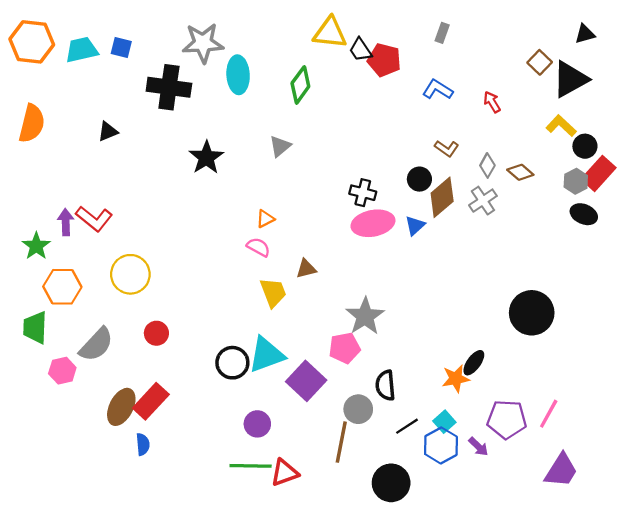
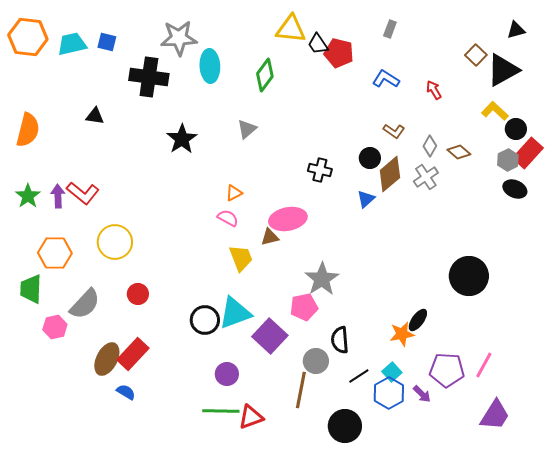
orange semicircle: (32, 124) -> (28, 130), moved
black triangle: (108, 131) -> (95, 116), turned 30
pink ellipse: (373, 223) -> (288, 219), moved
green star: (36, 246) -> (28, 196), moved
blue semicircle: (143, 444) -> (126, 392), turned -54

